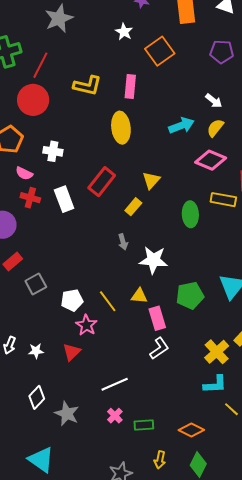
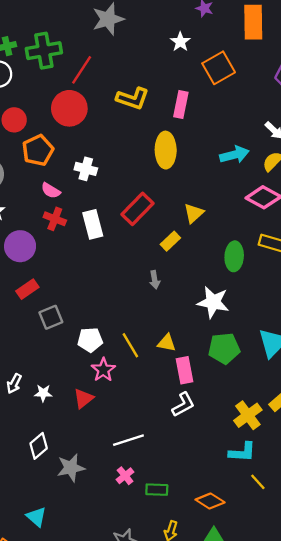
white star: (153, 260) -> (213, 302), moved
gray star: (67, 414) -> (71, 468), turned 30
cyan triangle: (41, 460) -> (36, 517), size x0.7

